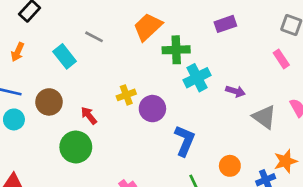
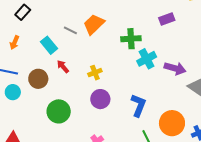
orange trapezoid: (148, 27) -> (94, 24), moved
purple arrow: (235, 91) -> (175, 68), size x1.5
purple circle: (152, 109) -> (100, 99), moved
red arrow: (89, 115) -> (63, 67), moved
orange circle: (230, 166) -> (172, 123), size x1.6

